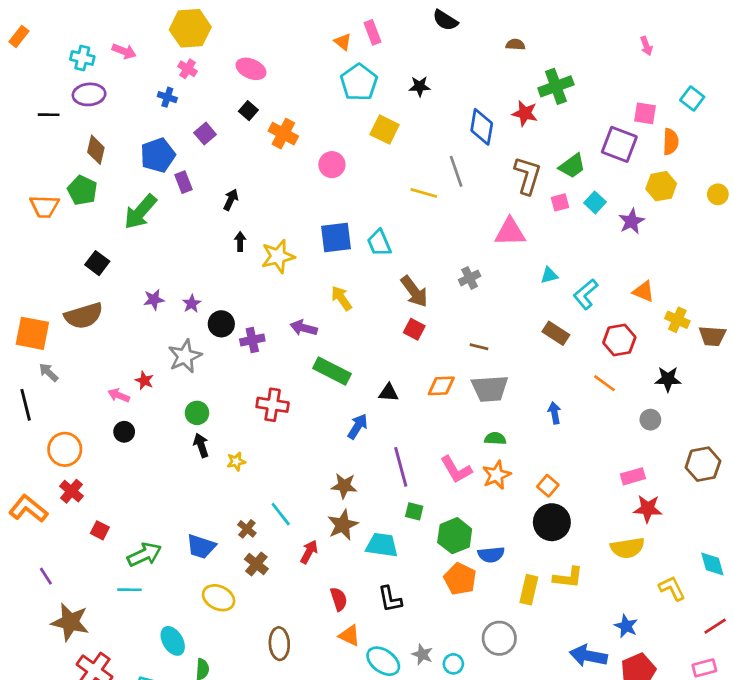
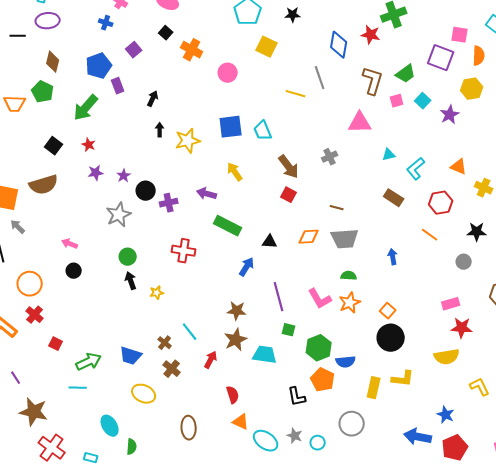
red star: (144, 381) -> (89, 145), moved
black L-shape: (390, 599) -> (297, 397), moved

